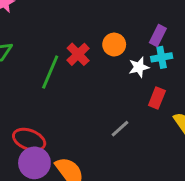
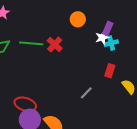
orange circle: (114, 45) -> (78, 19), moved
white star: (139, 67) -> (102, 37), moved
green line: (50, 72) -> (31, 43), moved, turned 75

